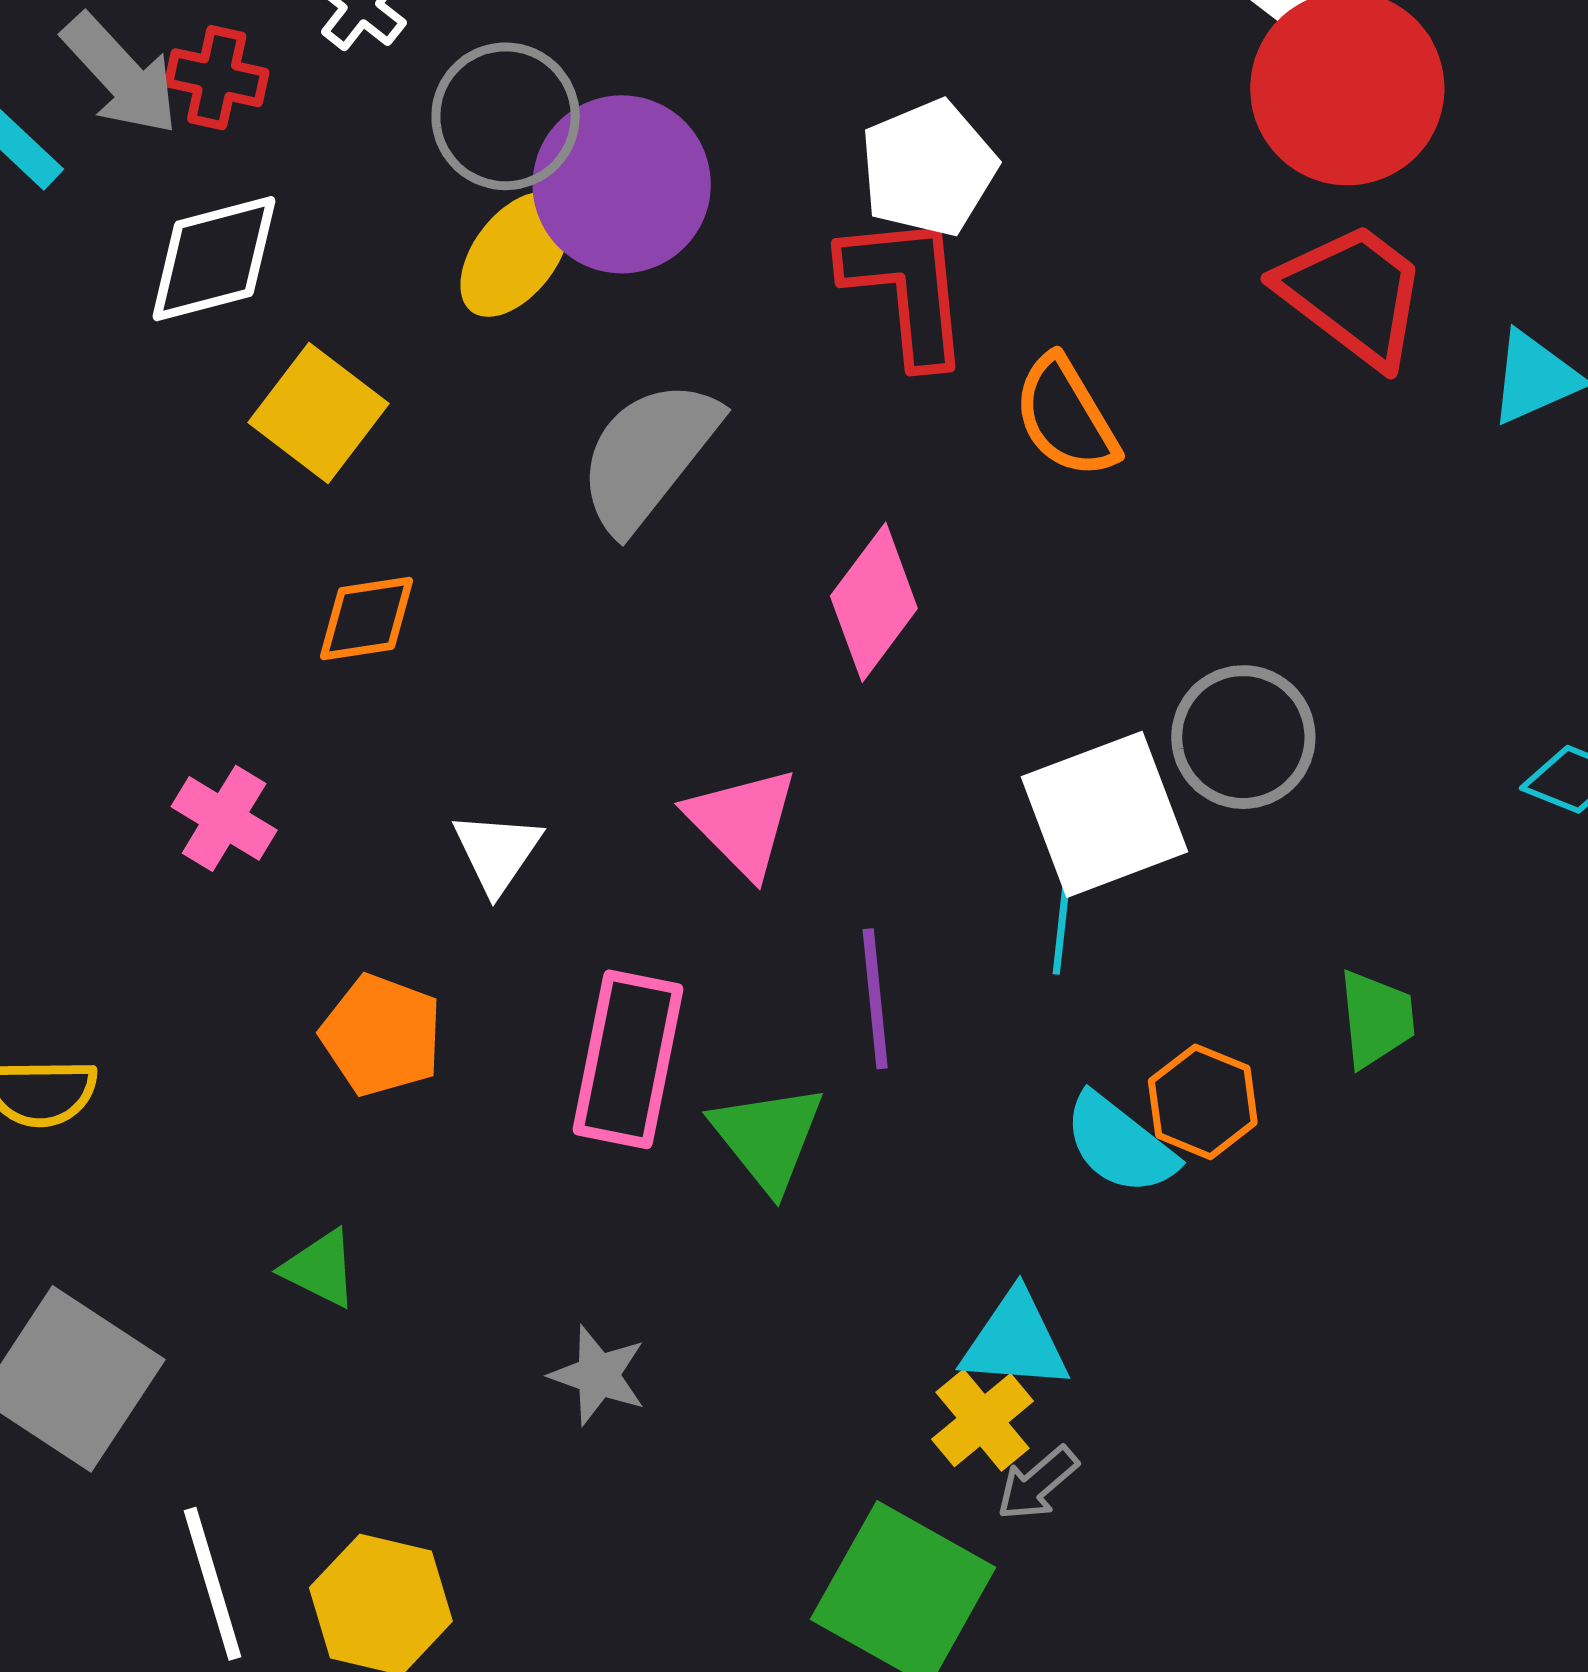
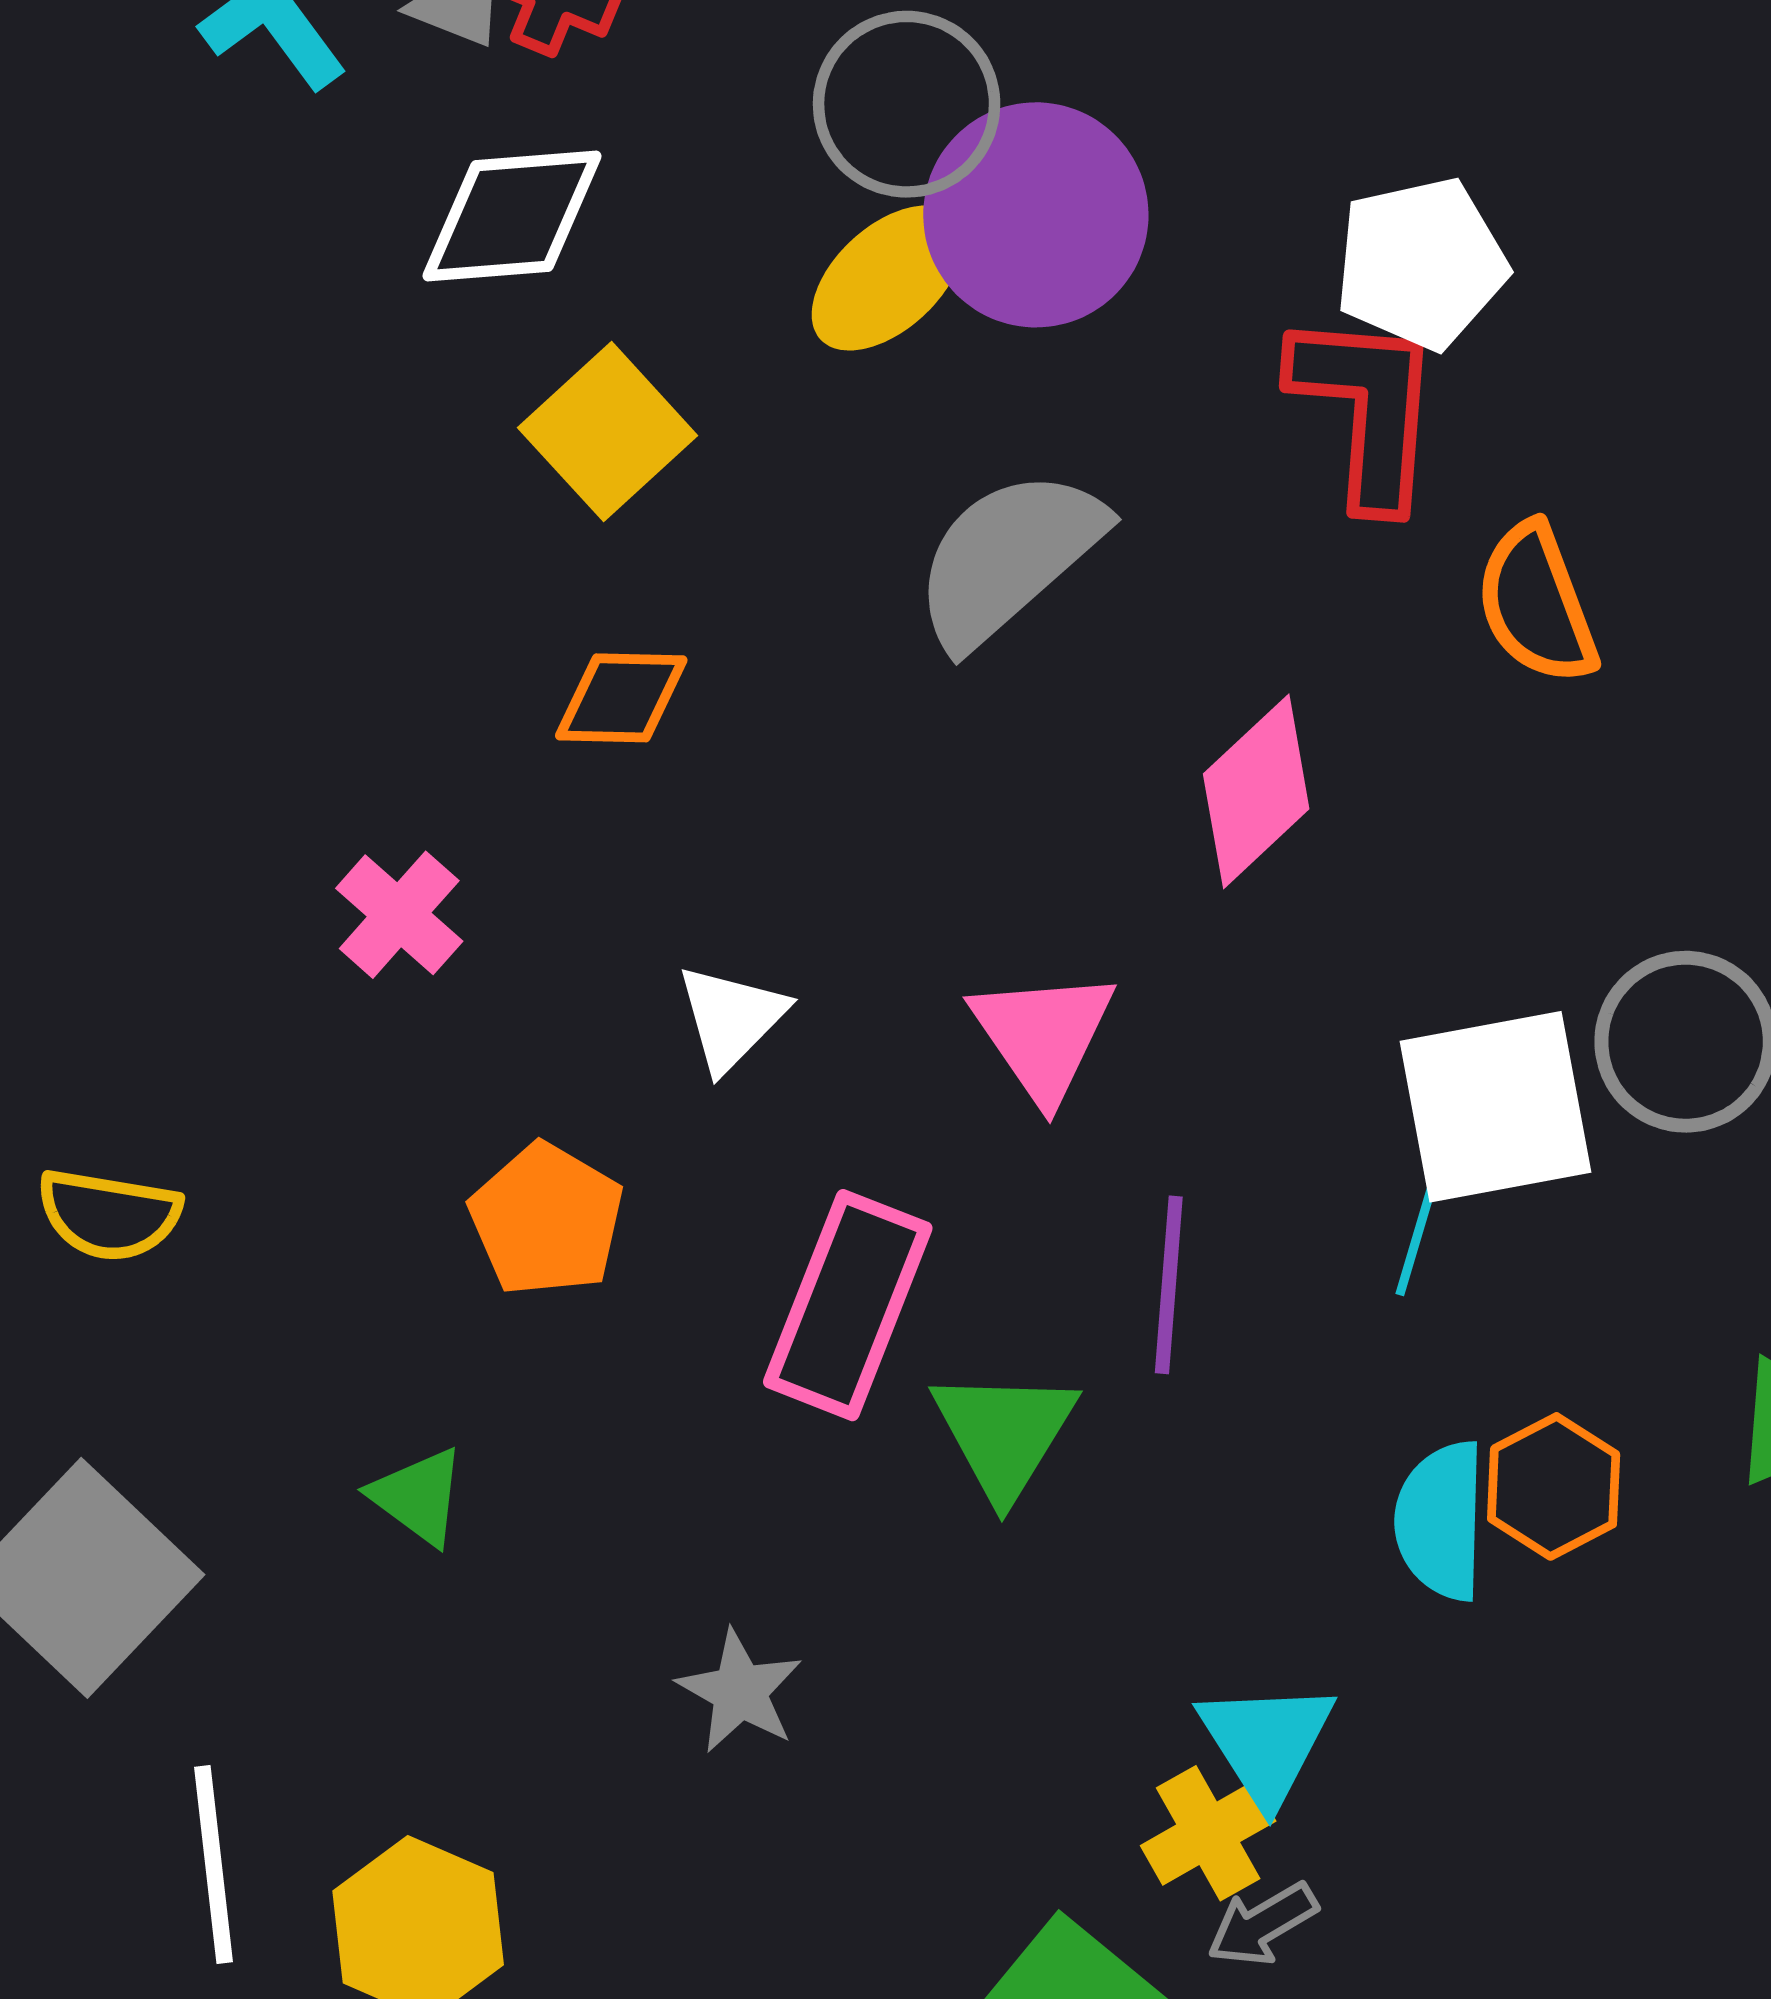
cyan semicircle: (1120, 1144) -> (1441, 1521), turned 43
cyan triangle: (1015, 1341) -> (1267, 1742), turned 43

